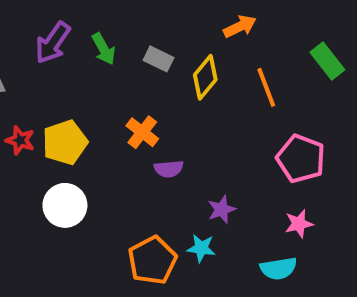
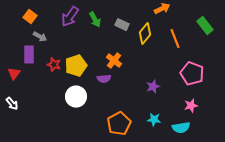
purple semicircle: (169, 169) -> (104, 79), moved
purple star: (222, 209) -> (153, 87), moved
cyan star: (201, 248) -> (154, 120), moved

